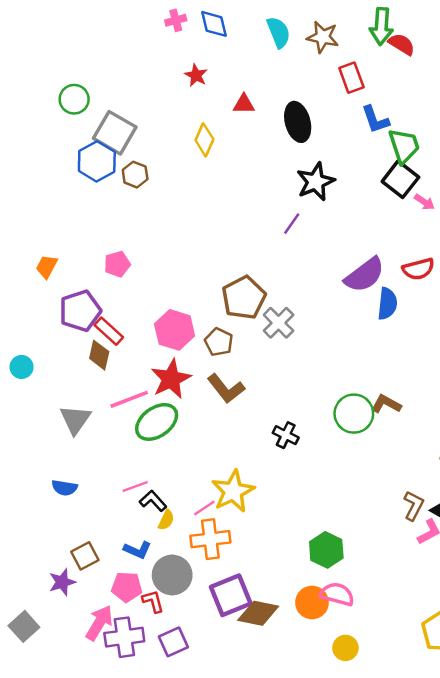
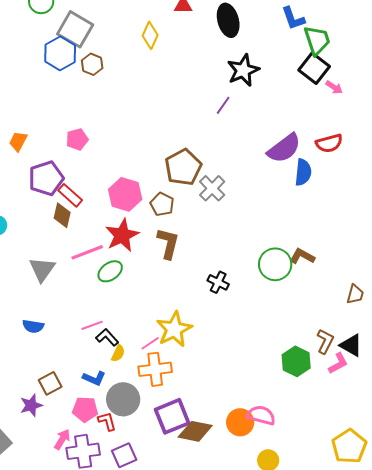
brown L-shape: (226, 389) -> (168, 243), turned -128
green ellipse: (157, 422) -> (110, 271), size x0.7
green hexagon: (326, 550) -> (296, 361), moved
pink arrow: (99, 623) -> (62, 439), size x0.7

